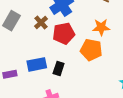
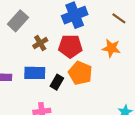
brown cross: (41, 22) -> (40, 43), moved
orange pentagon: (91, 50) -> (80, 73), moved

